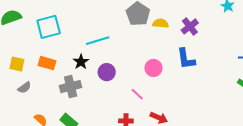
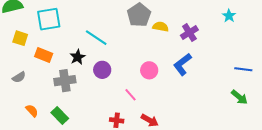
cyan line: (98, 41) -> (96, 38), turned 45
blue L-shape: (186, 59) -> (182, 64), turned 55
yellow square: (17, 64) -> (20, 38), moved

